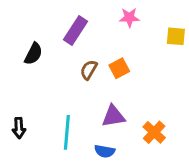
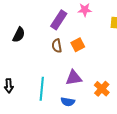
purple rectangle: (76, 31) -> (59, 20), moved
brown semicircle: (89, 70) -> (57, 46), turned -40

